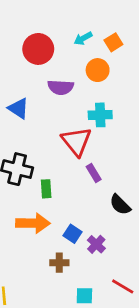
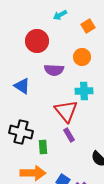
cyan arrow: (83, 38) -> (60, 15), moved
orange square: (113, 42) -> (88, 26), moved
purple rectangle: (94, 173) -> (69, 135), moved

